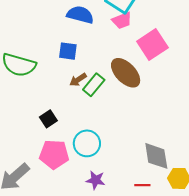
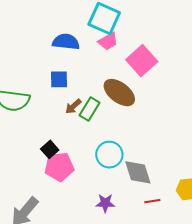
cyan circle: (87, 143) -> (109, 155), moved
pink pentagon: (54, 154) -> (59, 167), moved
gray diamond: (156, 156) -> (138, 172), moved

